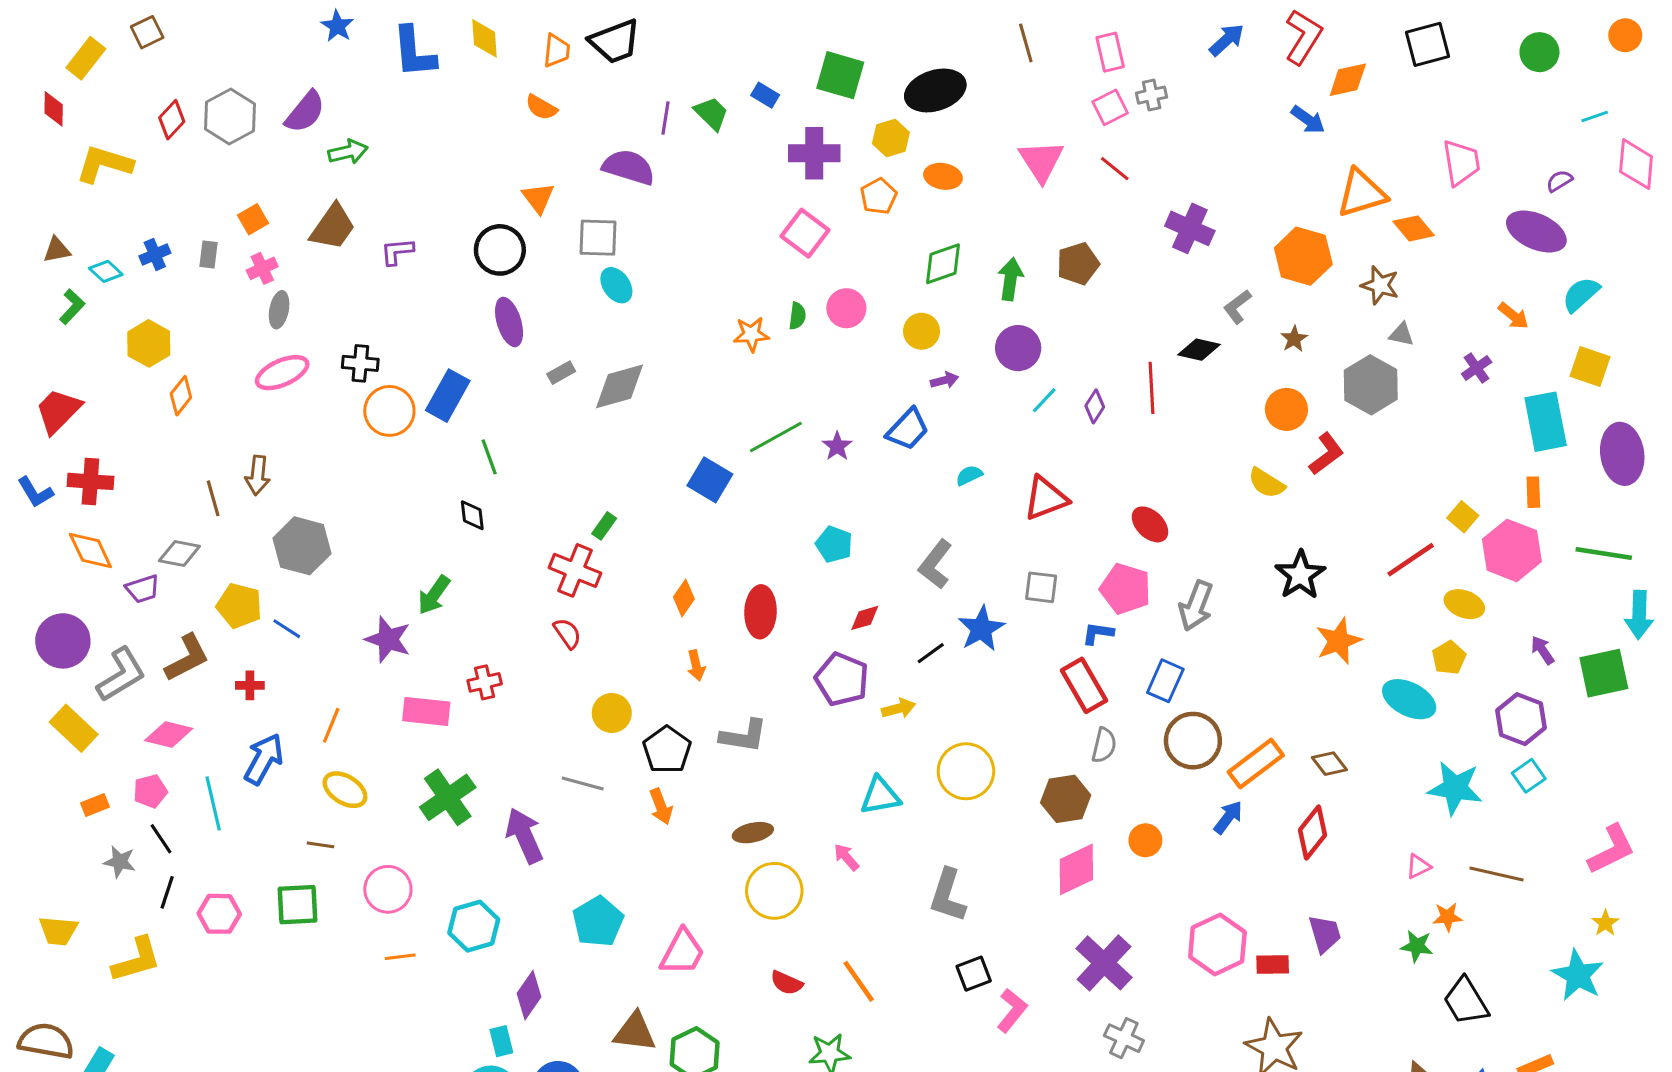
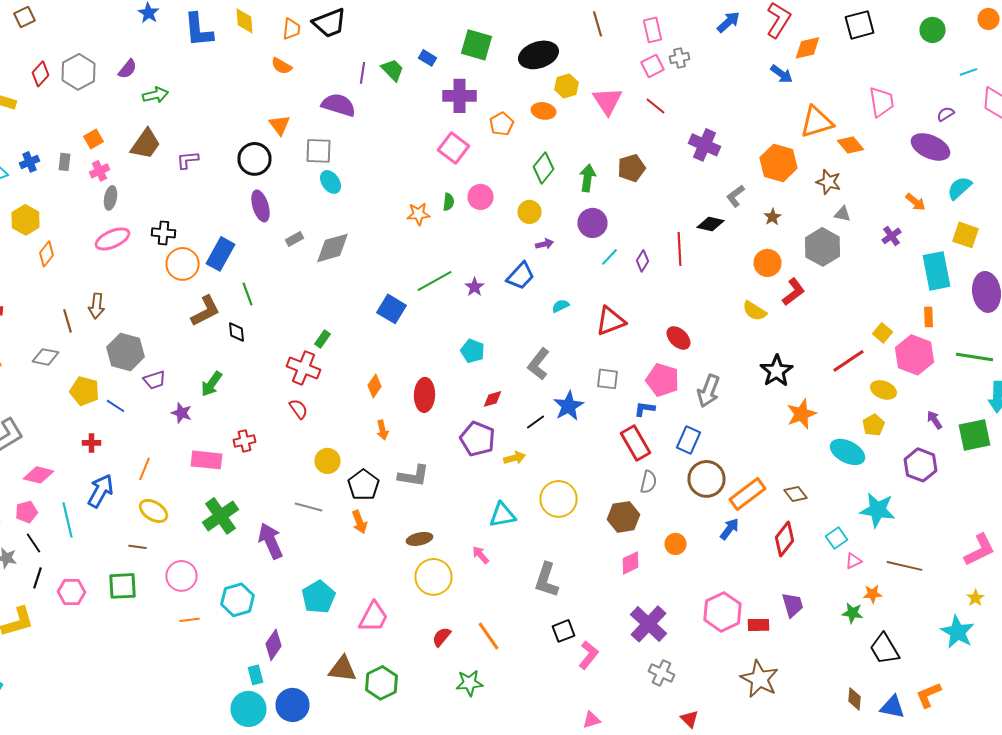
purple semicircle: (305, 112) -> (128, 69), size x0.7
yellow hexagon: (891, 138) -> (566, 86), moved
green diamond: (943, 264) -> (544, 168), turned -32
purple trapezoid: (143, 589) -> (154, 380), moved
purple star: (388, 639) -> (182, 413), size x0.7
brown L-shape: (187, 658) -> (206, 311), moved
cyan square: (1529, 776) -> (836, 538), moved
pink diamond: (1076, 869) -> (630, 563), size x0.7
red semicircle: (787, 983) -> (442, 637), turned 105

